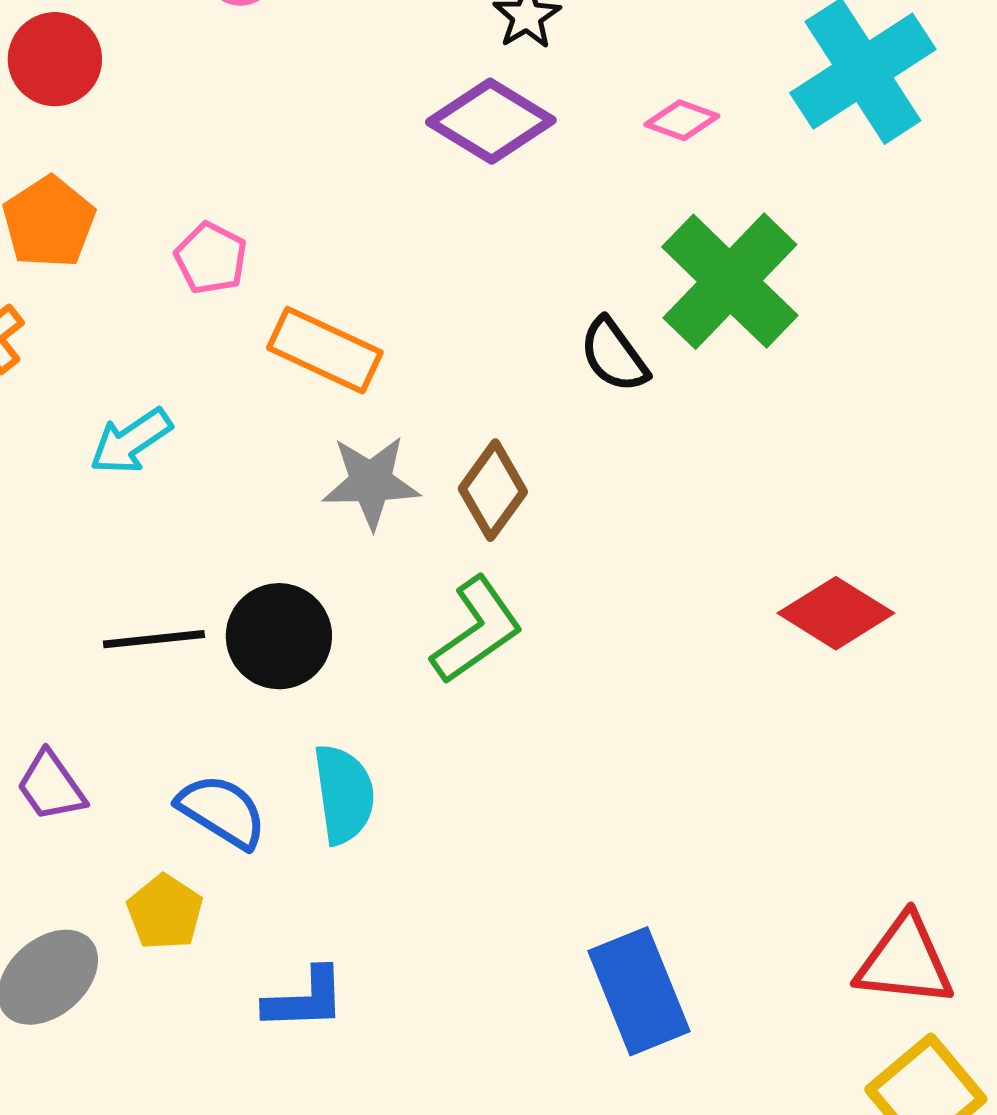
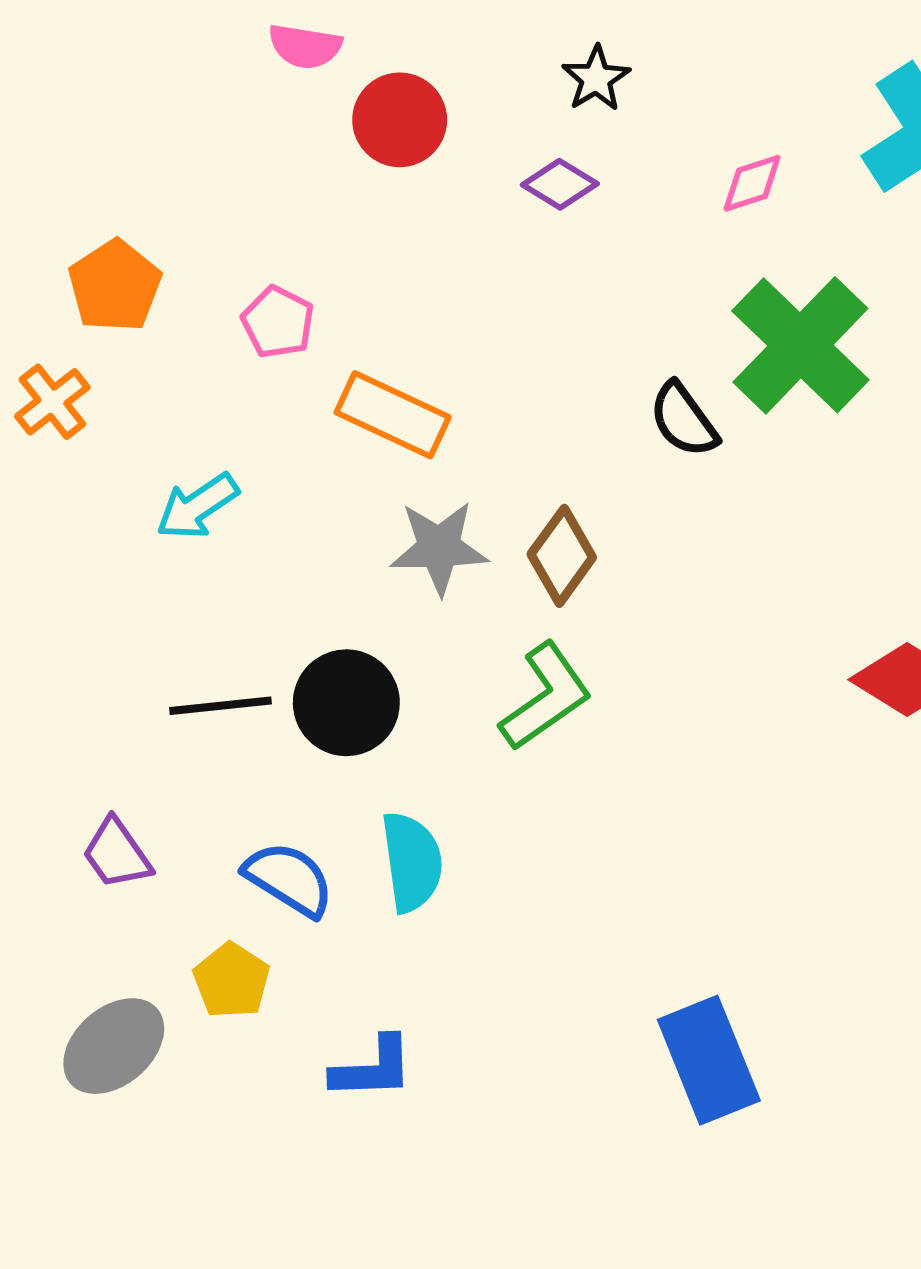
red circle: (55, 59) -> (400, 120), moved
pink diamond: (682, 120) -> (752, 183), turned -38
purple diamond: (491, 121) -> (560, 184), size x0.6

